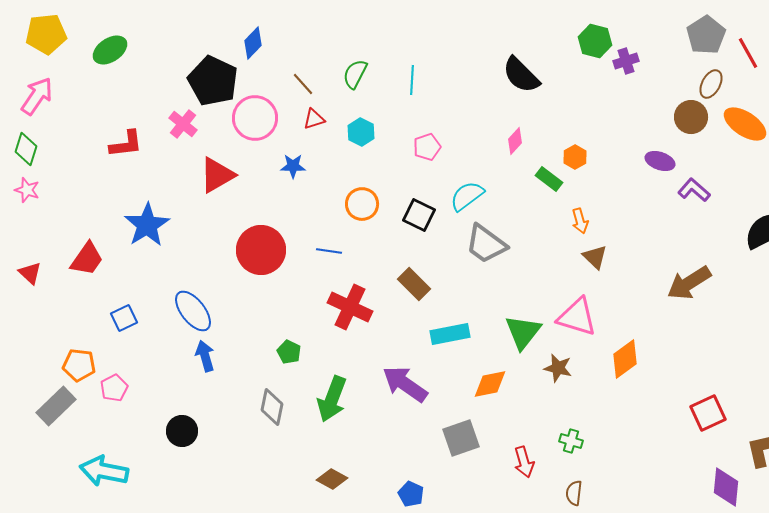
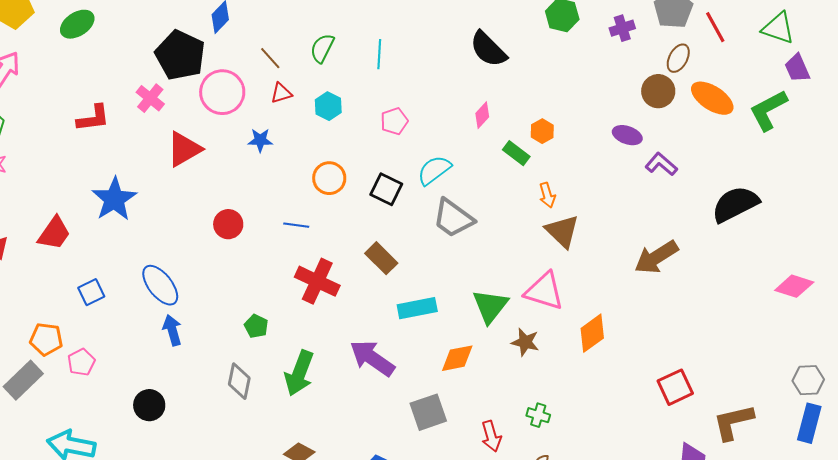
purple cross: (626, 61) -> (622, 28), moved
red circle: (261, 250) -> (228, 224), size x0.6
brown triangle: (595, 257) -> (562, 231), size x1.4

